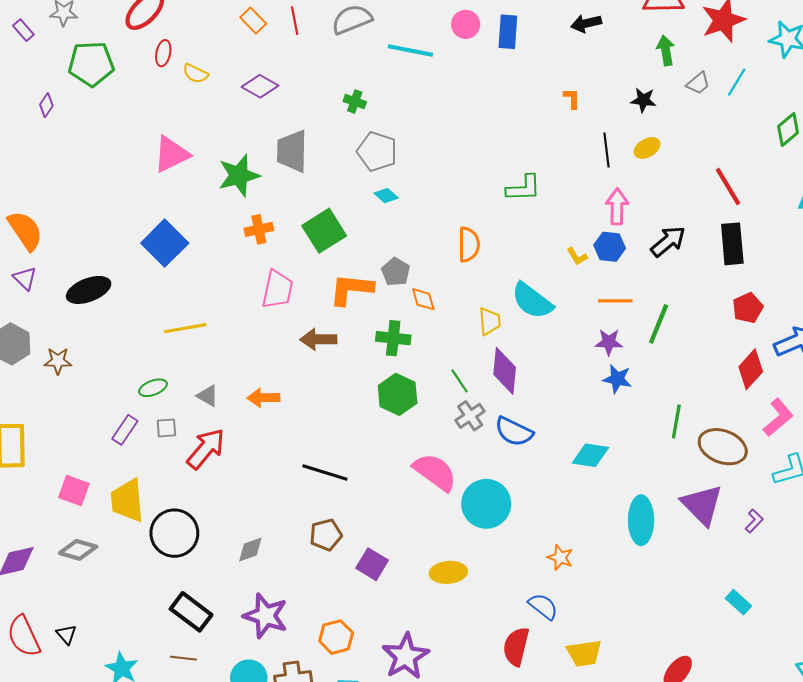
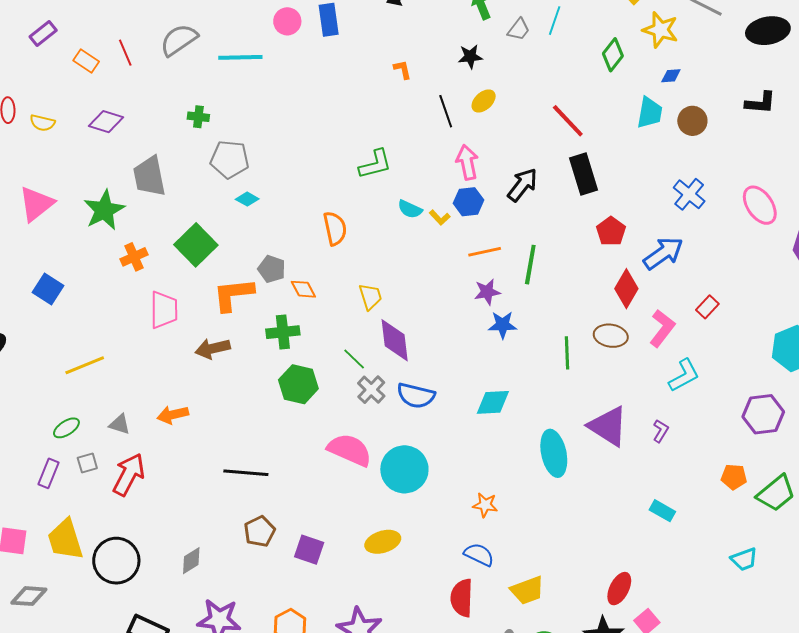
blue square: (165, 243) -> (48, 289), size x0.7
cyan semicircle: (532, 301) -> (410, 209), moved, size x0.6
brown ellipse: (723, 447) -> (611, 336), moved, size x0.7

